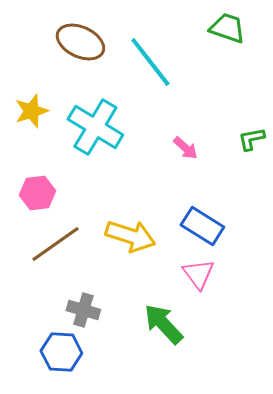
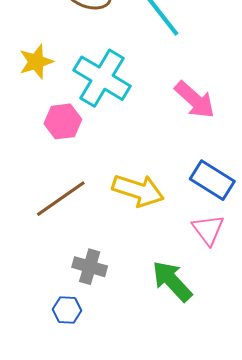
pink arrow: (185, 148) -> (195, 100), size x1.6
pink hexagon: (37, 193) -> (63, 121), moved
blue hexagon: (61, 352) -> (67, 310), size x0.7

